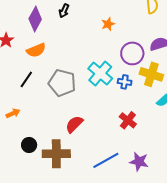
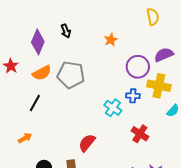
black arrow: (64, 11) -> (66, 31), turned -40
cyan cross: (100, 73) -> (113, 108), moved, size x0.7
gray pentagon: (62, 83) -> (71, 75), moved

